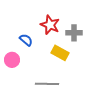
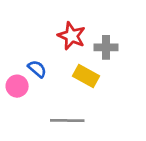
blue semicircle: (26, 40) -> (37, 69), moved

